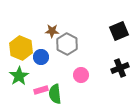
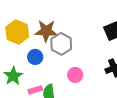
brown star: (52, 31) -> (46, 31), size x1.6
yellow hexagon: (21, 48) -> (17, 32), moved

